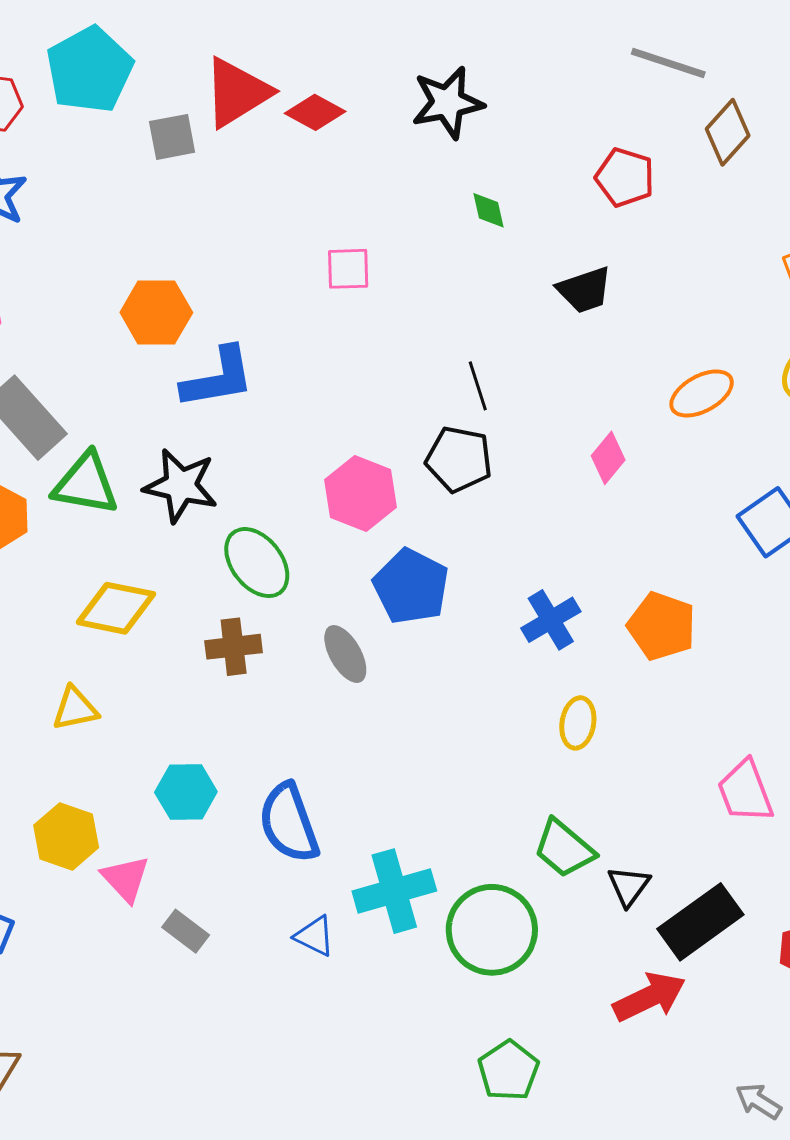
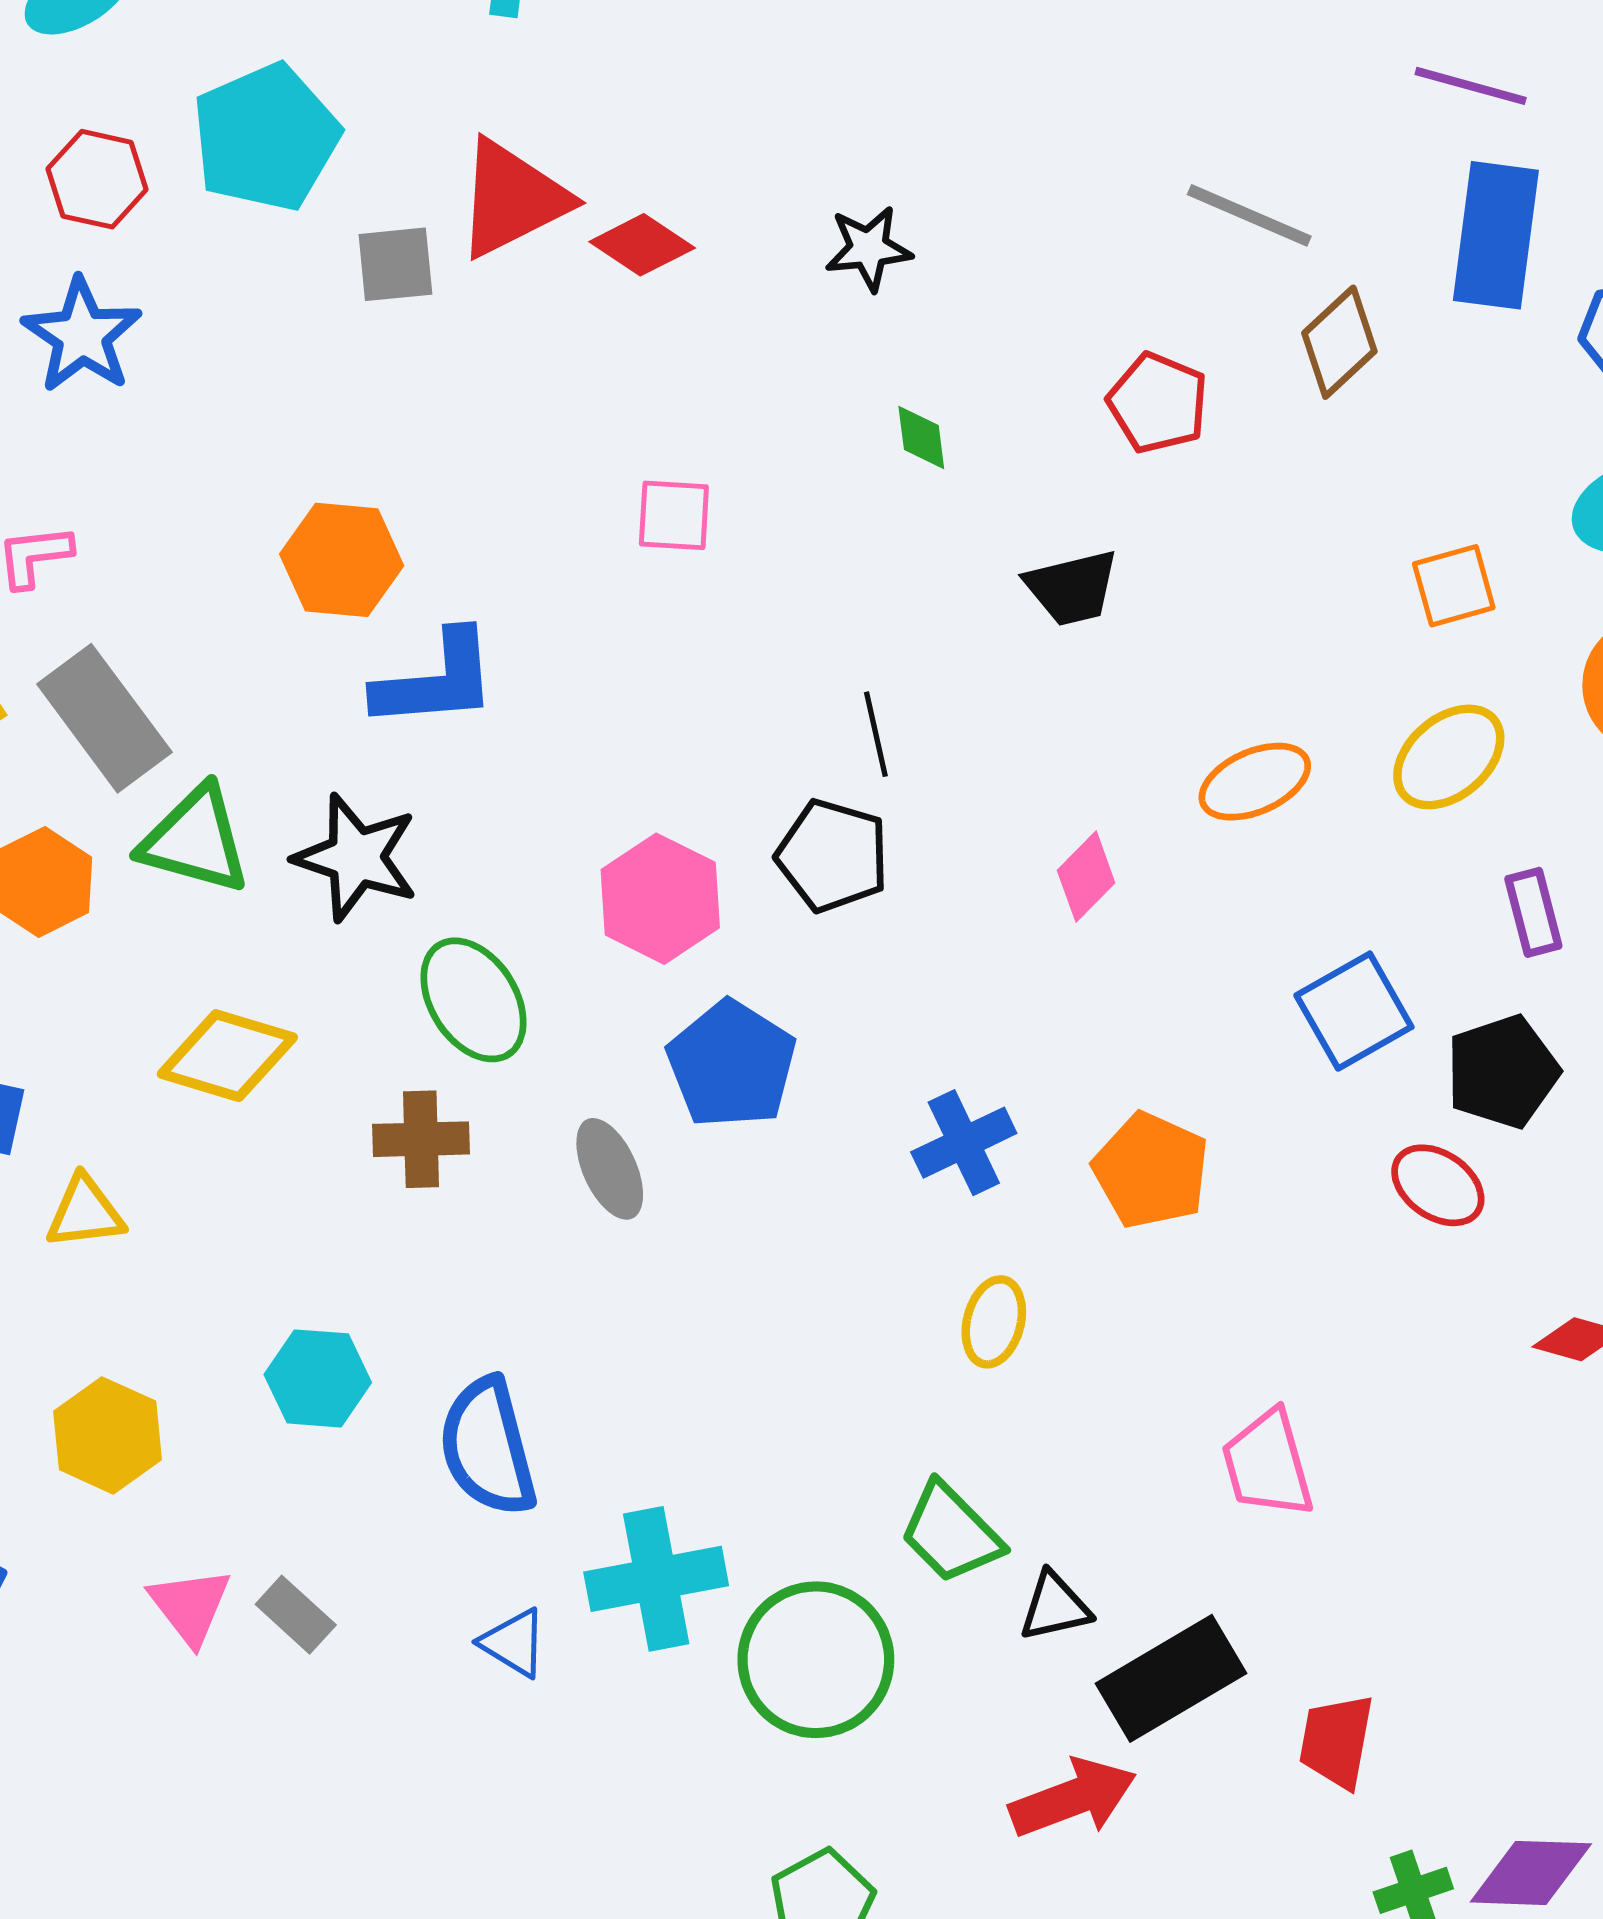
black star: (448, 103) -> (868, 248), size x0.7
yellow triangle: (75, 709) -> (85, 1212), moved
pink triangle: (126, 879) -> (190, 1606), moved
black triangle: (629, 886) -> (1055, 1607), turned 36

